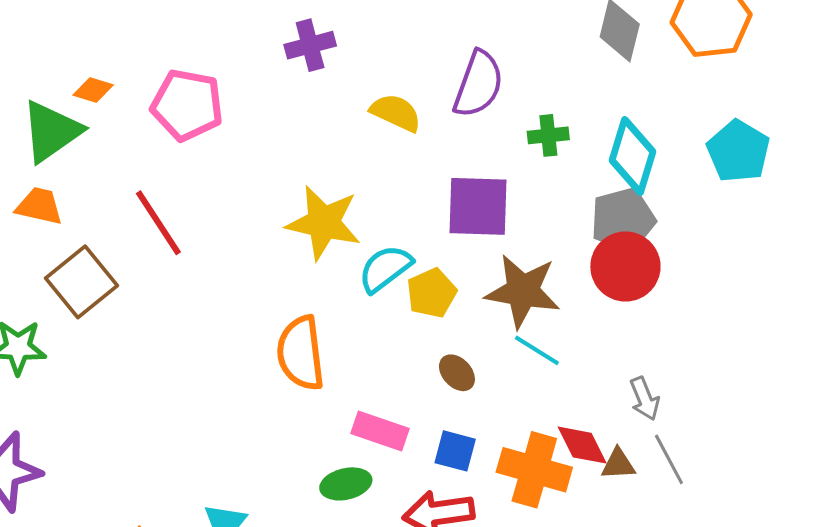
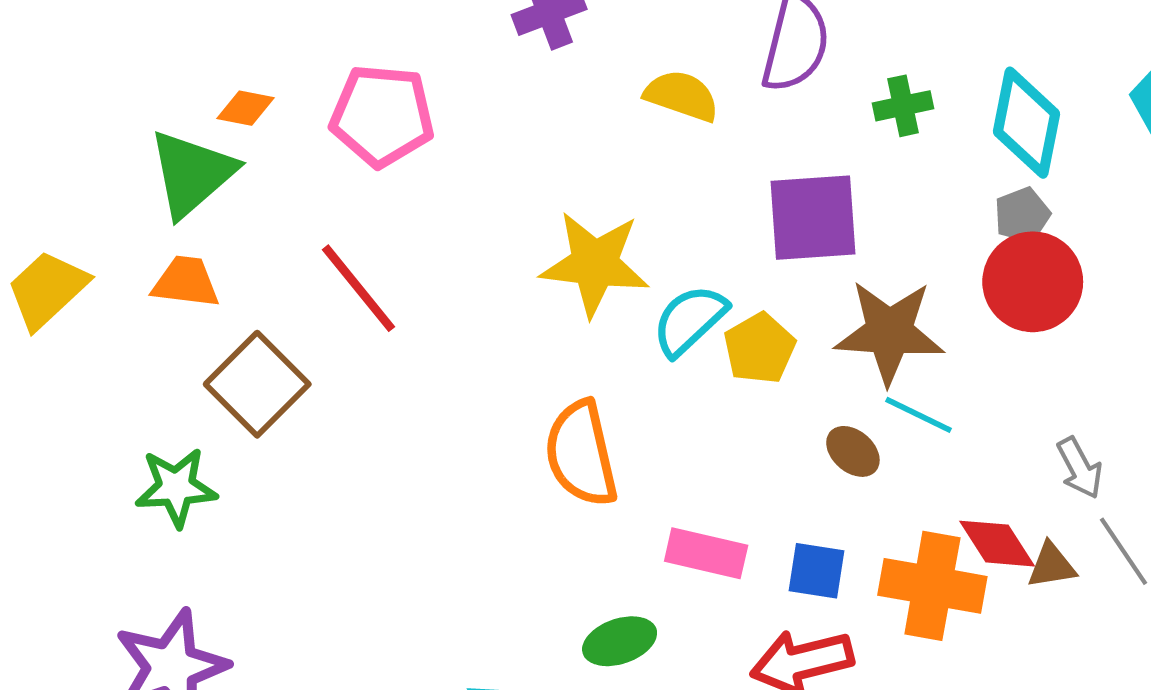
gray pentagon: (623, 220) -> (1022, 215), size x0.6
brown ellipse: (457, 373) -> (853, 451), moved
green ellipse: (346, 484) -> (620, 641), moved

